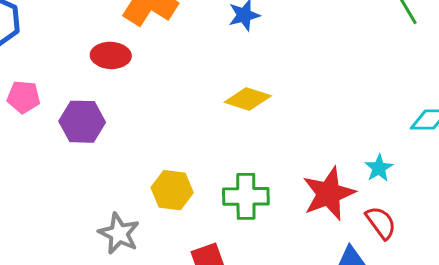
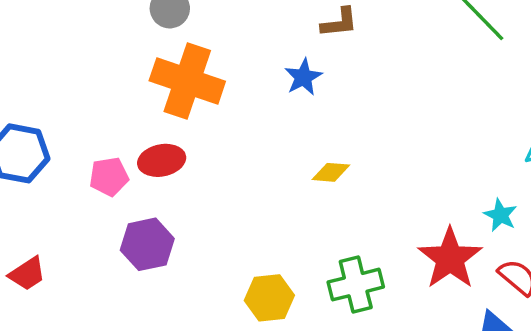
pink pentagon: (24, 97) -> (109, 177), moved
yellow diamond: (248, 99) -> (331, 172), size x0.7

